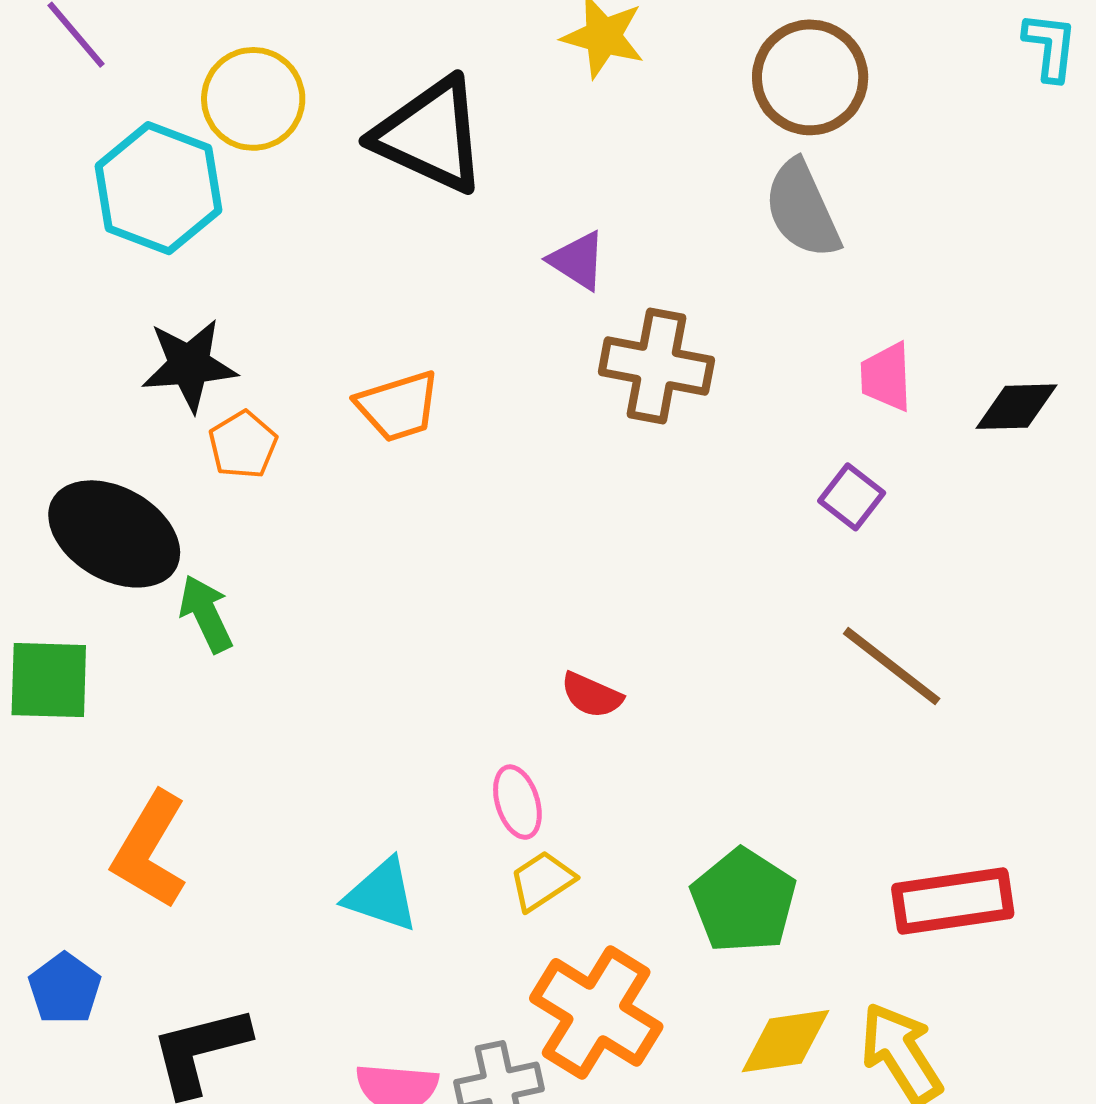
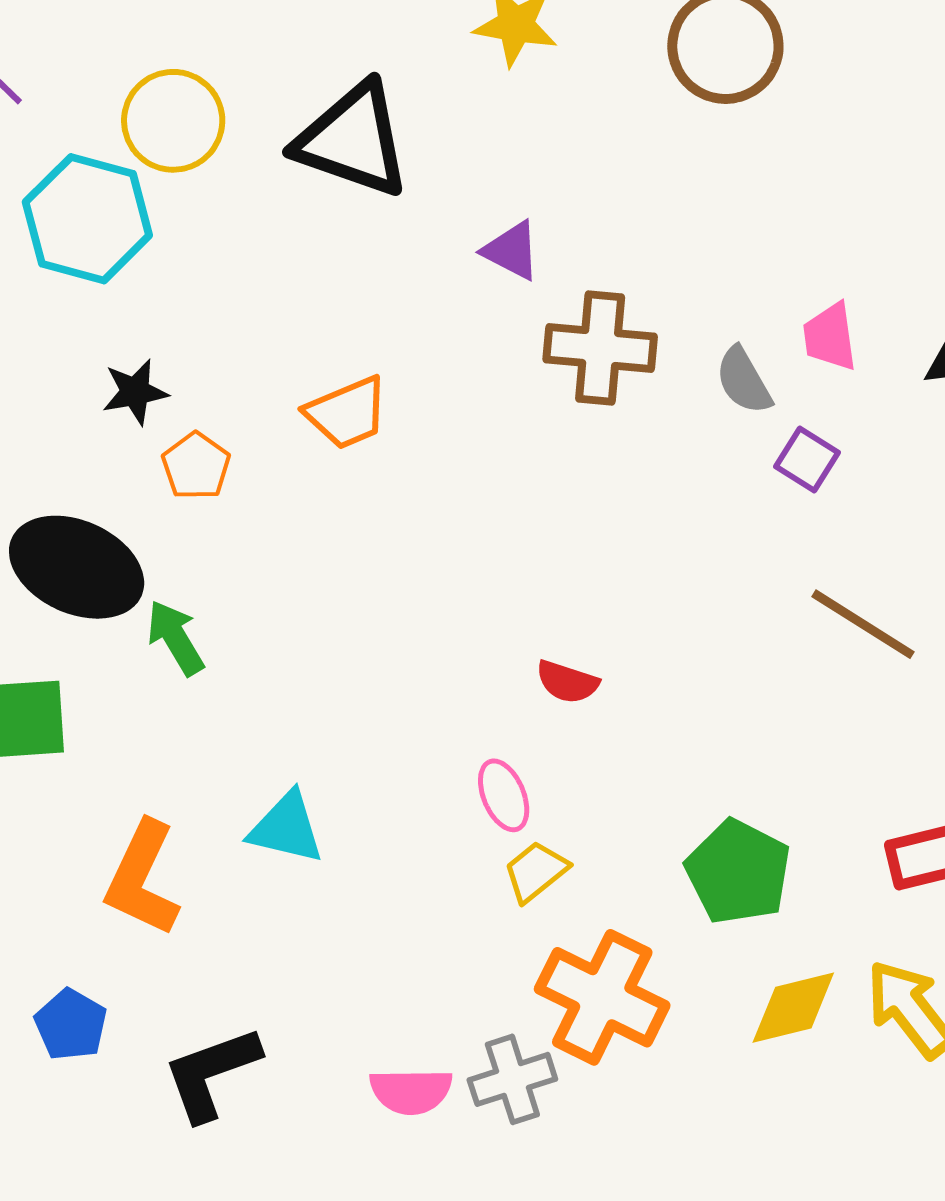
gray semicircle: (802, 209) -> (744, 381), moved, size x0.7
black star: (189, 365) -> (135, 392), size x0.7
cyan triangle: (382, 895) -> (286, 828), moved

